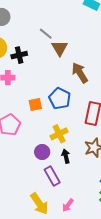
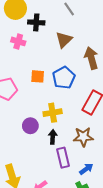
brown triangle: (60, 48) -> (64, 40), moved
purple rectangle: (52, 176) -> (63, 158), moved

